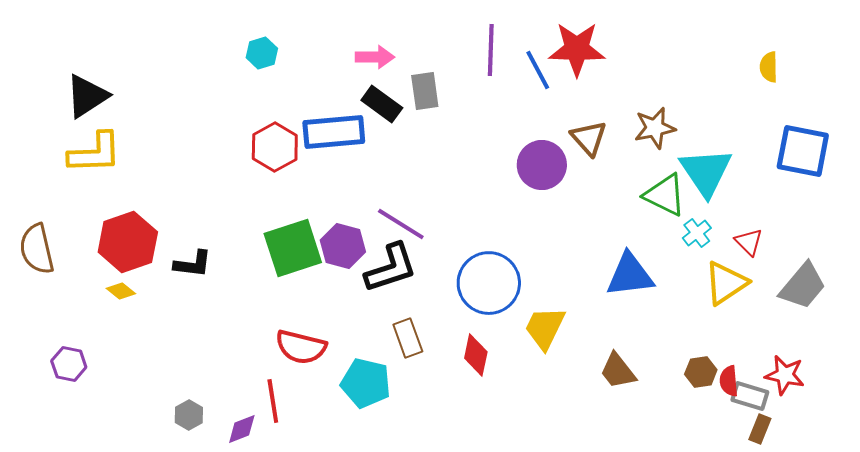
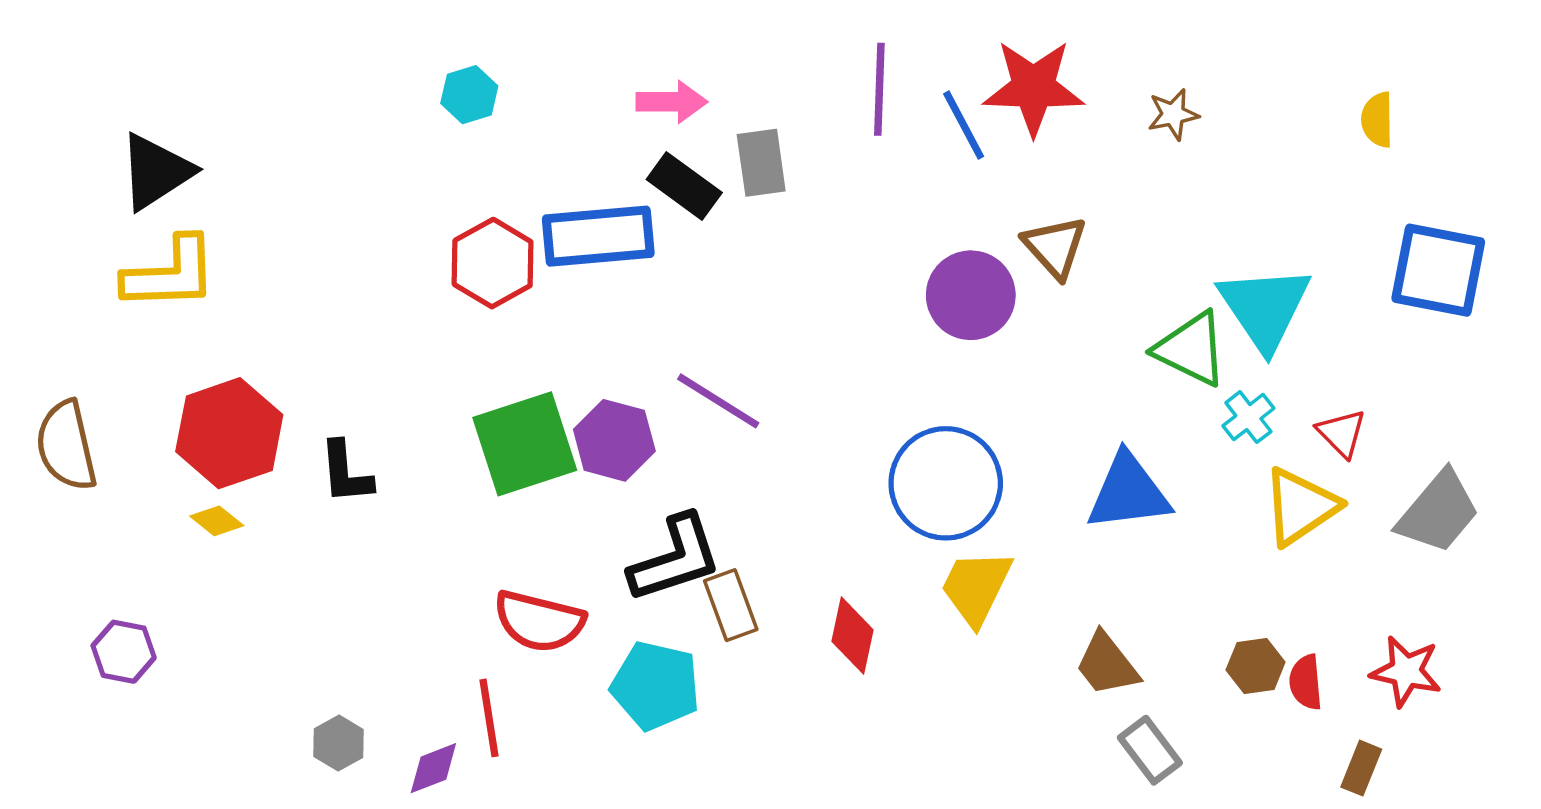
brown star: (655, 128) -> (1173, 114), moved, size x0.7
black L-shape: (193, 264) -> (346, 473), turned 78
black L-shape: (391, 268) -> (675, 559), moved
blue circle: (489, 283) -> (946, 483), moved
gray rectangle: (750, 396) -> (1150, 750), moved, turned 36

